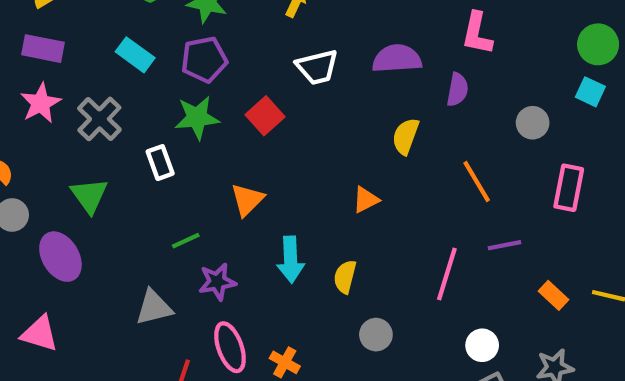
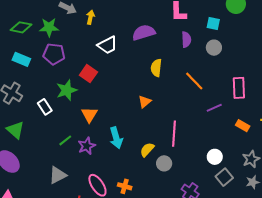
purple pentagon: (204, 60) -> (54, 54), turned 30
purple semicircle: (457, 90) -> (186, 40), moved
cyan square: (590, 92) -> (213, 24), moved
green star: (197, 118) -> (67, 90), moved
pink rectangle: (569, 188) -> (239, 88), moved
pink line: (447, 274) -> (174, 134), moved
yellow semicircle: (345, 277) -> (147, 150), moved, turned 42
purple star: (217, 282) -> (87, 146), moved

